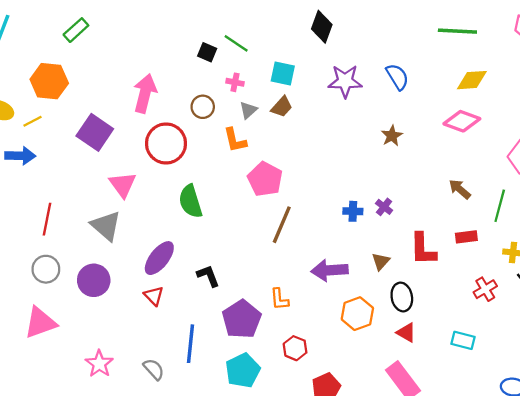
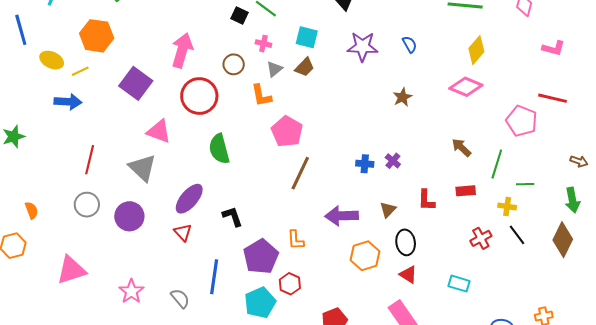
blue semicircle: (397, 77) -> (410, 44), size x0.7
yellow diamond: (472, 80) -> (476, 50), turned -48
pink triangle: (123, 185) -> (159, 131), turned -36
red L-shape: (423, 249) -> (426, 200), size x0.7
pink triangle: (40, 323) -> (71, 270), moved
red hexagon: (295, 348) -> (290, 284), moved

